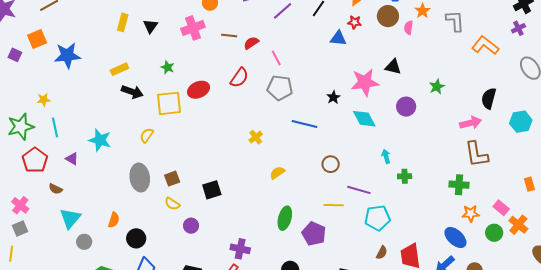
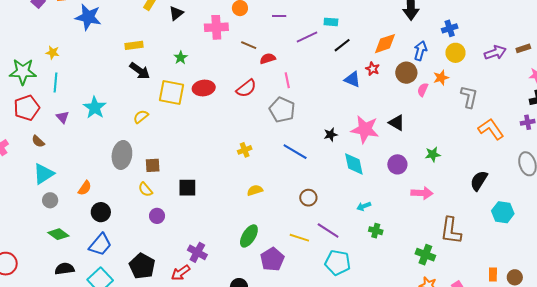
pink arrow: (471, 123) -> (422, 193), moved
cyan arrow: (386, 156) -> (364, 206), turned -112

